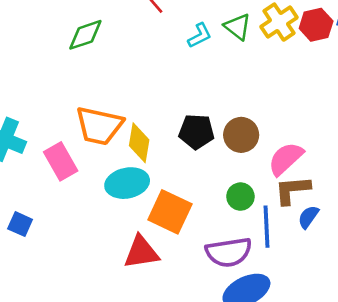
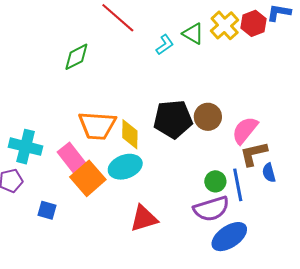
black pentagon: (196, 132) -> (173, 119), size x1.4
green circle: (240, 197) -> (215, 181), moved
orange square: (170, 212) -> (88, 178), moved, turned 32
blue semicircle: (308, 217) -> (269, 173), turned -42

